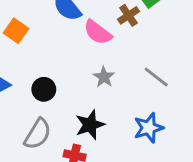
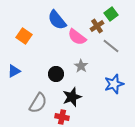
gray line: (156, 77) -> (111, 46), moved
black circle: (44, 89) -> (56, 74), moved
blue star: (149, 128) -> (114, 84), moved

